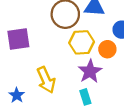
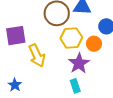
yellow arrow: (46, 80) -> (37, 56), moved

